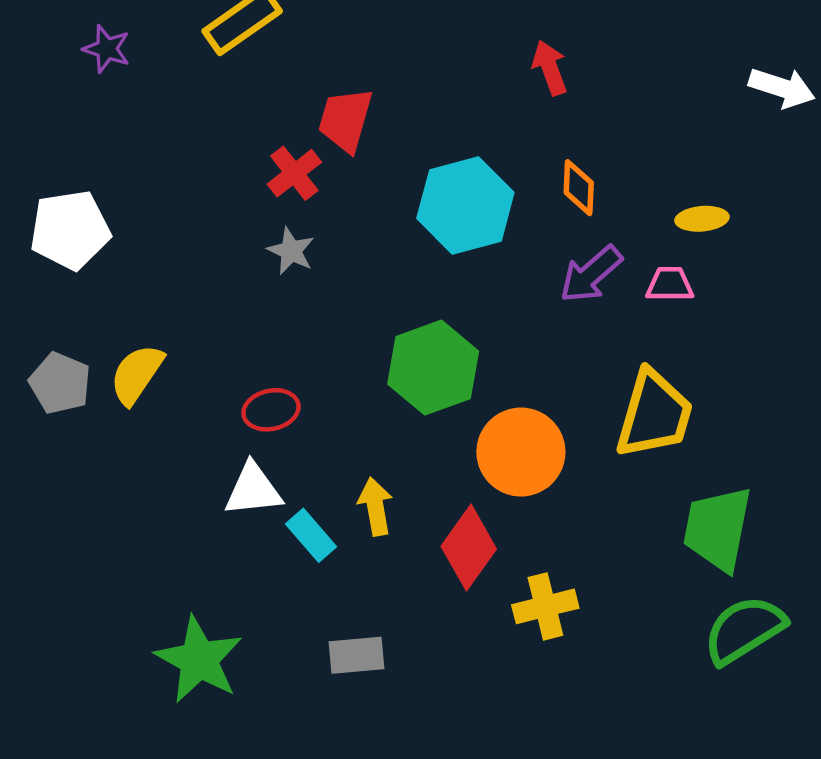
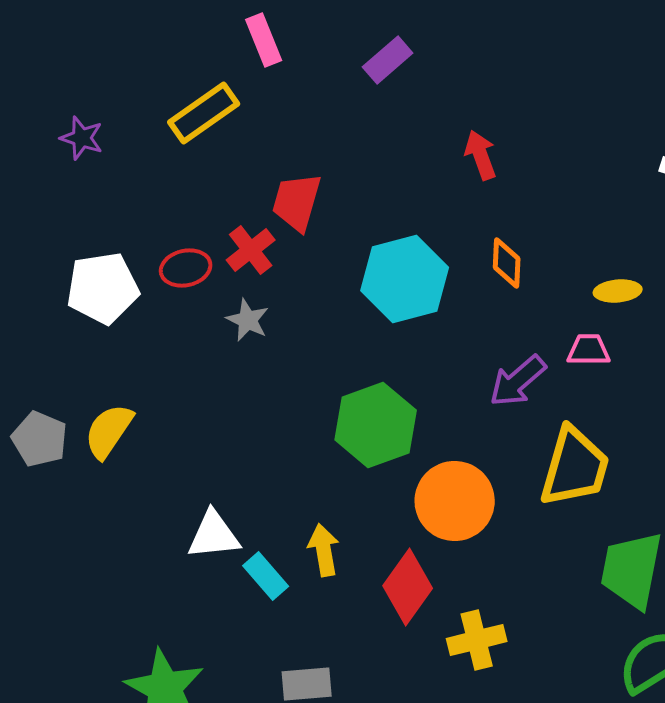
white pentagon: (70, 230) -> (103, 288), moved
purple arrow: (591, 274) -> (518, 381), moved
red ellipse: (271, 410) -> (186, 268), moved

